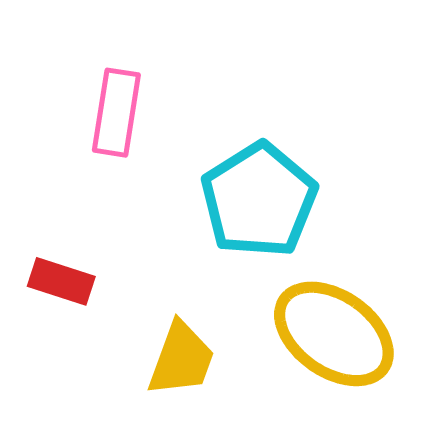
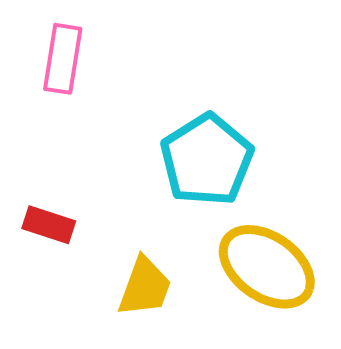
pink rectangle: (116, 113) -> (63, 59), moved

